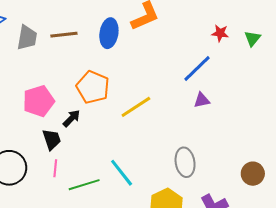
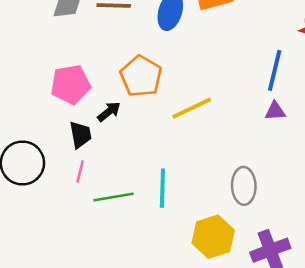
blue line: (197, 68) -> (275, 70), turned -40
cyan line: (122, 173) -> (162, 188), turned 32

